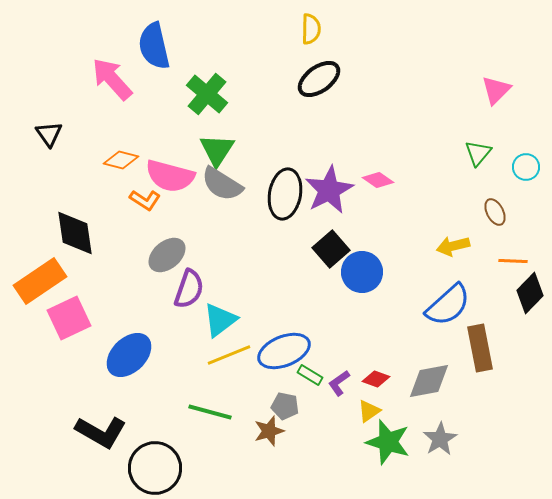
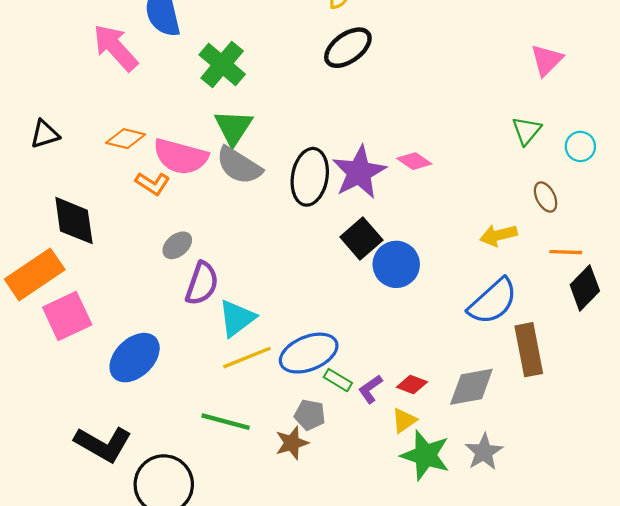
black triangle: (49, 134) -> (45, 134), moved, turned 48
gray ellipse: (167, 255) -> (177, 245), size x0.7

